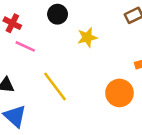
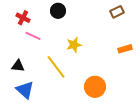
yellow star: (87, 37) -> (74, 45), moved
orange circle: (119, 93) -> (95, 87), moved

